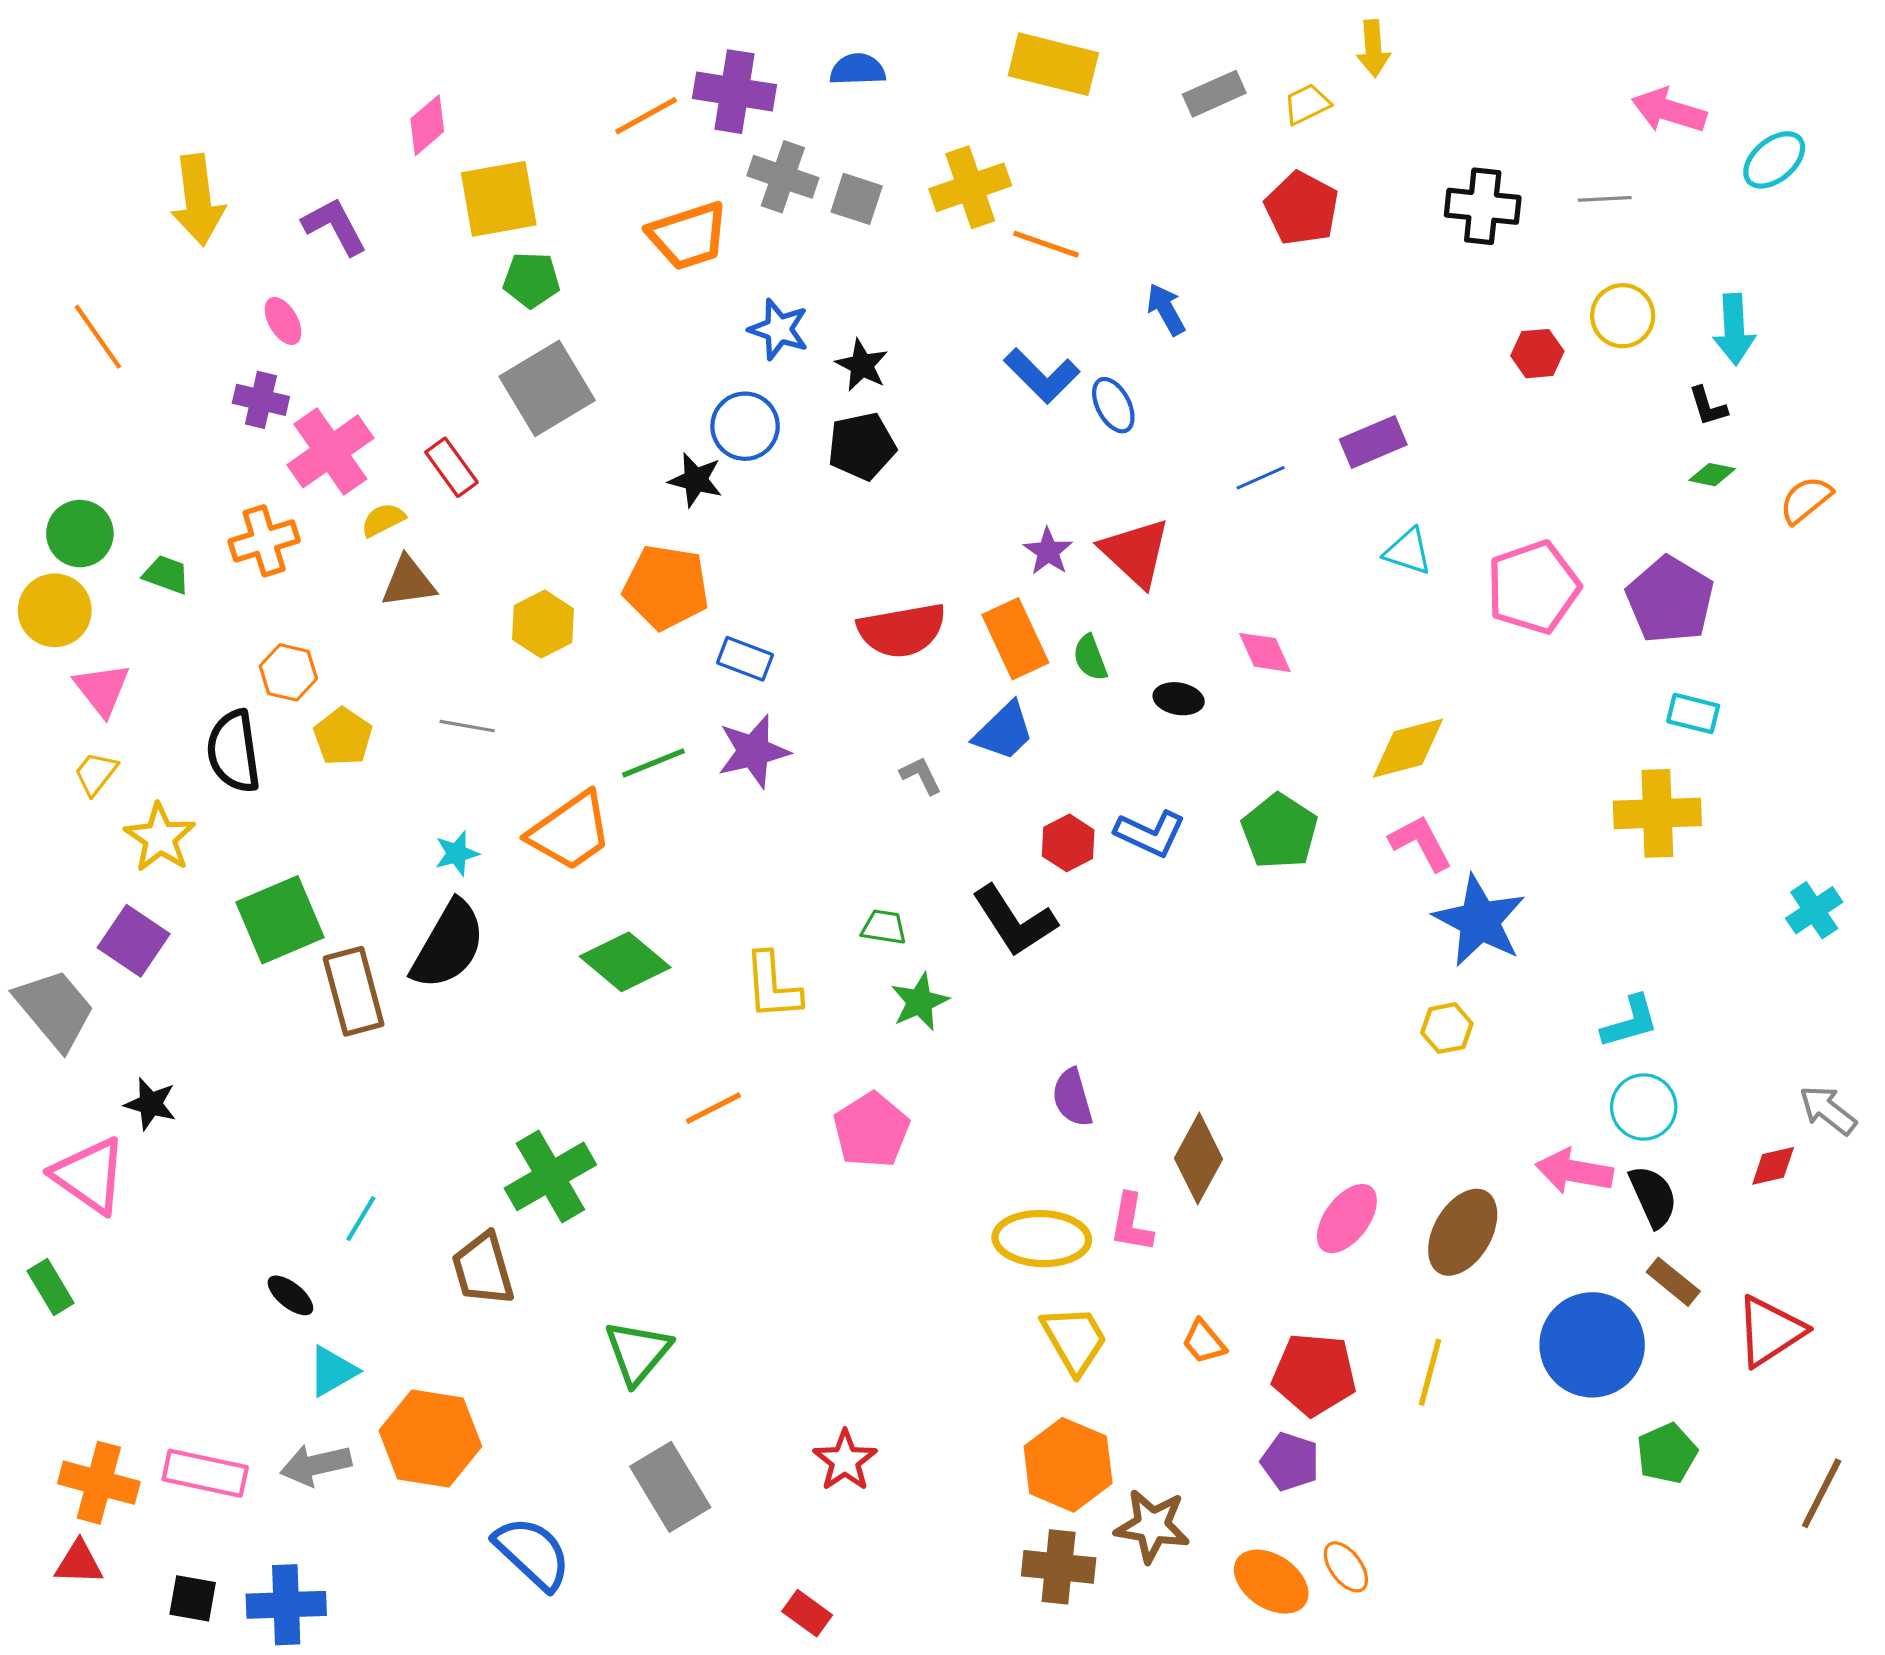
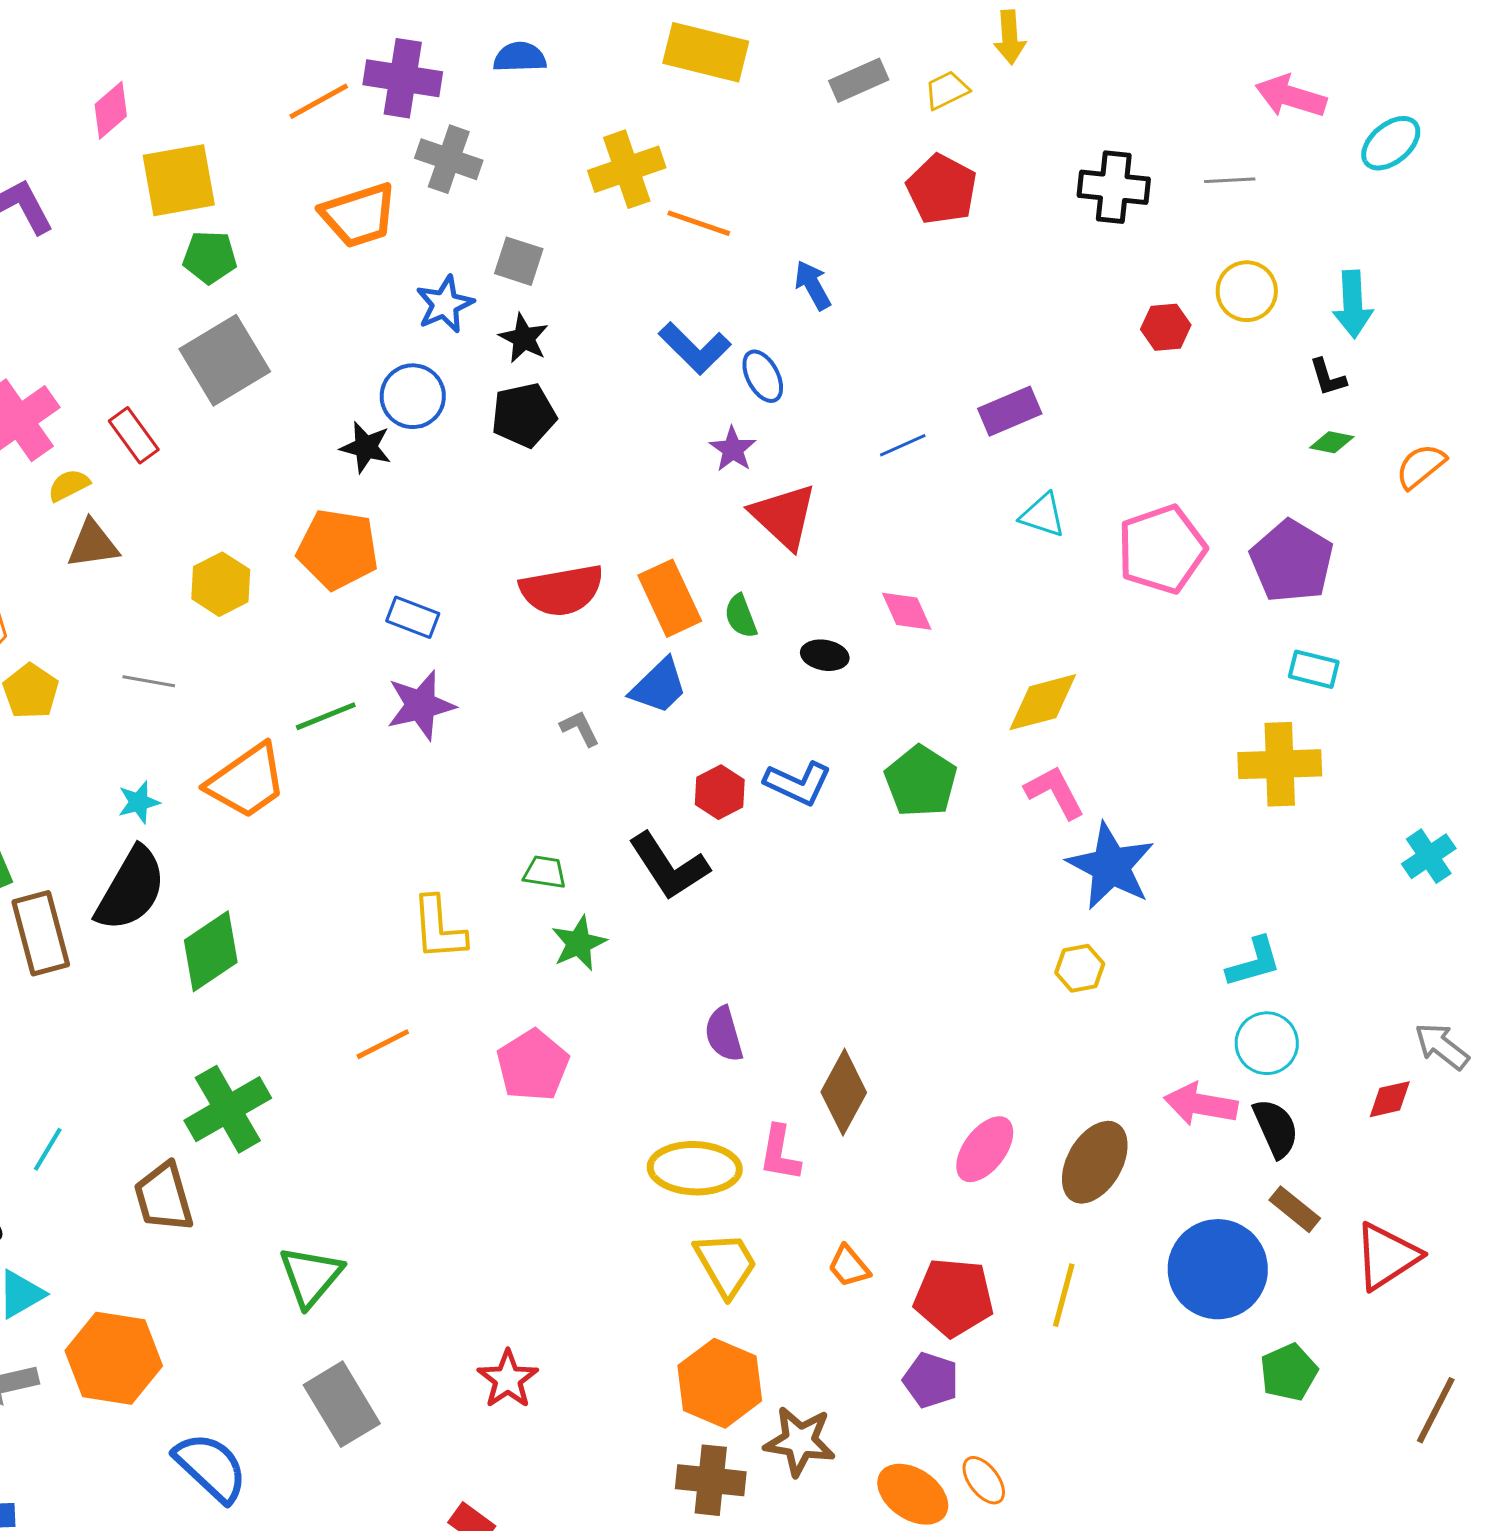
gray square: (857, 199) -> (519, 261), moved
blue star: (779, 329) -> (445, 304), turned 30
purple star: (1048, 551) -> (733, 449), moved
green diamond: (625, 962) -> (211, 951), moved, turned -74

